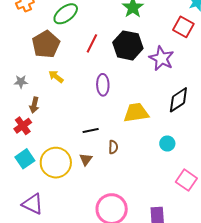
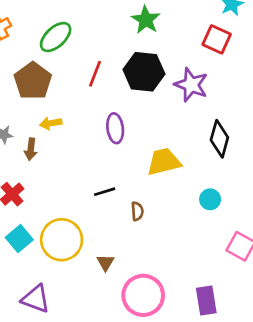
yellow arrow: (56, 77) -> (51, 123), turned -42
black diamond: (178, 100) -> (219, 139), turned -36
brown arrow: (34, 105) -> (31, 149), moved
brown triangle: (86, 159) -> (105, 263), moved

